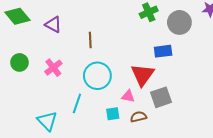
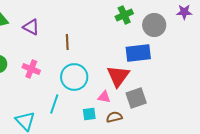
blue rectangle: (163, 51) -> (138, 53), size x1.4
pink cross: (53, 68) -> (31, 69), turned -30

